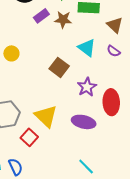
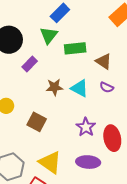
brown star: (63, 20) -> (54, 87), moved
brown square: (59, 67) -> (37, 122), moved

